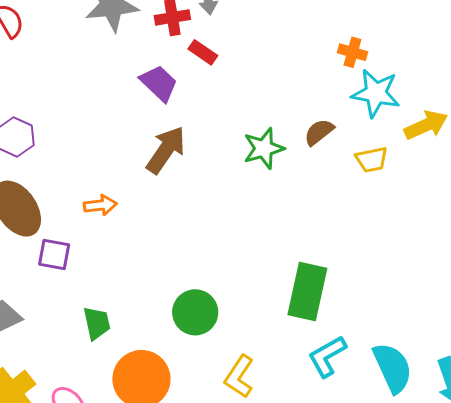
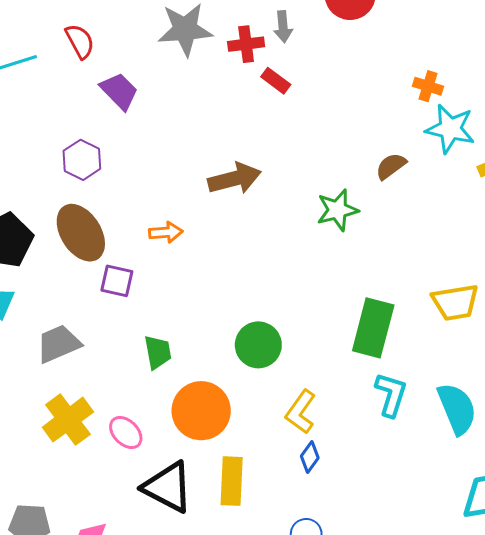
purple trapezoid: (159, 83) -> (119, 91), moved
green star: (264, 148) -> (337, 210), moved
brown arrow: (166, 150) -> (235, 179), turned 39
yellow trapezoid: (372, 160) -> (455, 302), moved, size x1.4
cyan L-shape: (327, 356) -> (391, 395), turned 135

